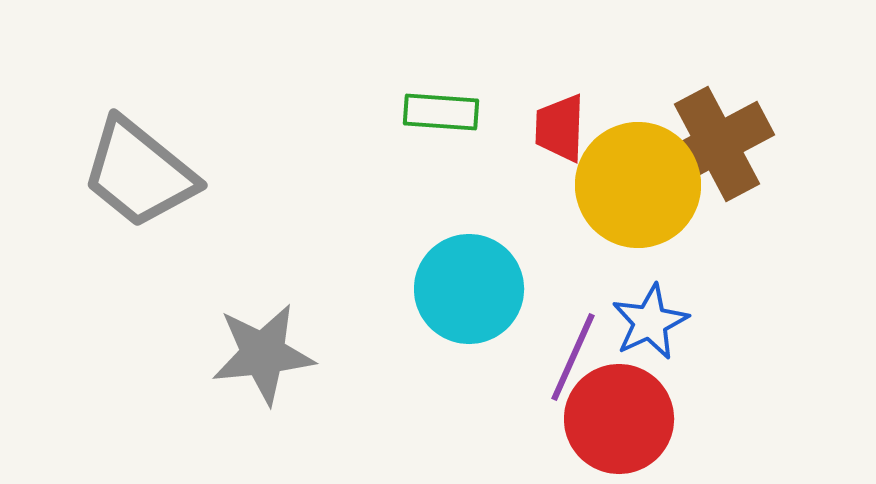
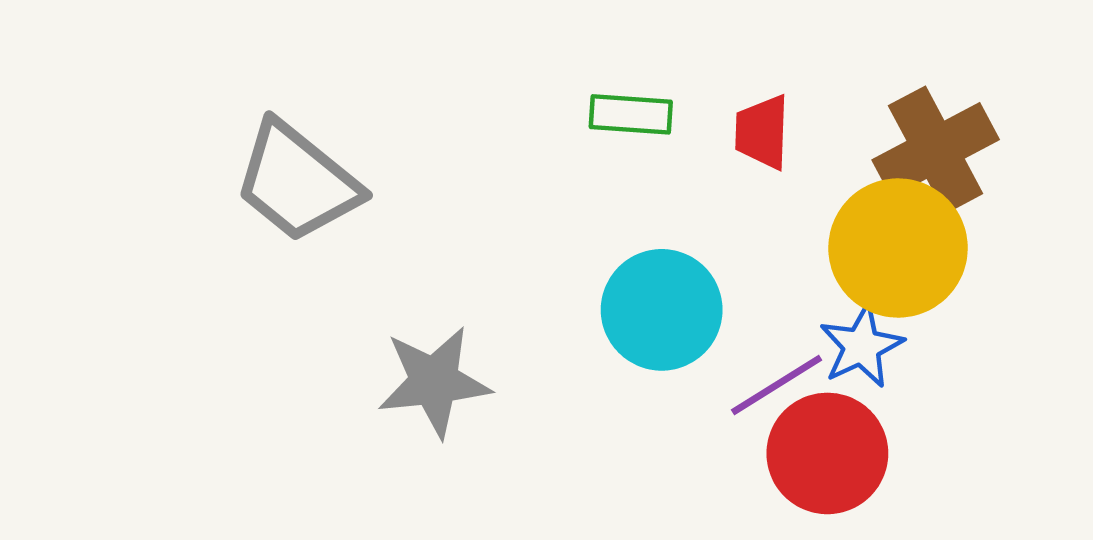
yellow circle: (638, 185) -> (898, 248), moved
purple line: (573, 357) -> (777, 385), turned 34

